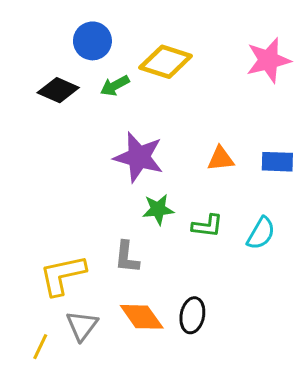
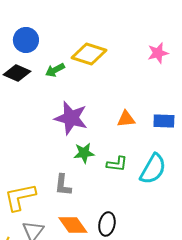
blue circle: (92, 41) -> (26, 40), moved
pink star: (268, 60) -> (158, 53), size x0.7
cyan semicircle: (261, 233) -> (153, 169), size x1.4

